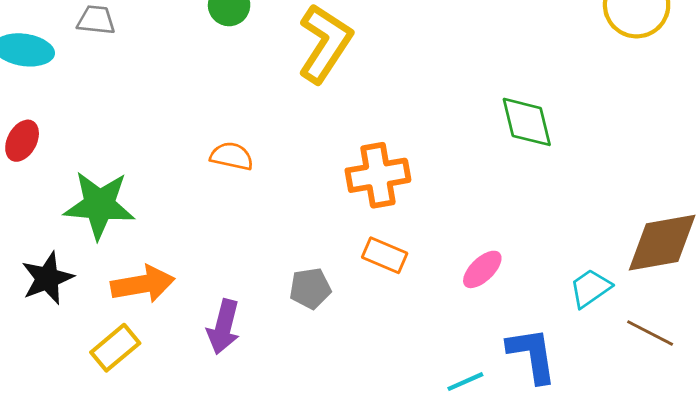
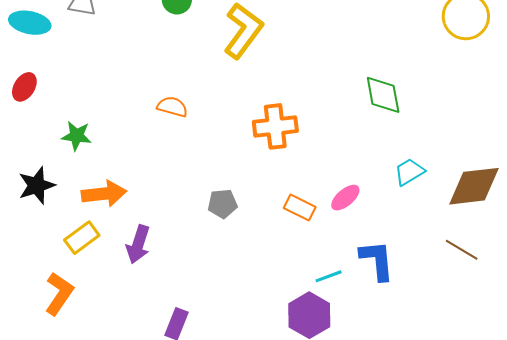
green star: (99, 205) -> (77, 136), size x0.6
orange rectangle: (385, 255) -> (300, 207), moved
cyan trapezoid: (590, 288) -> (409, 172), moved
purple arrow: (224, 327) -> (138, 244), moved

